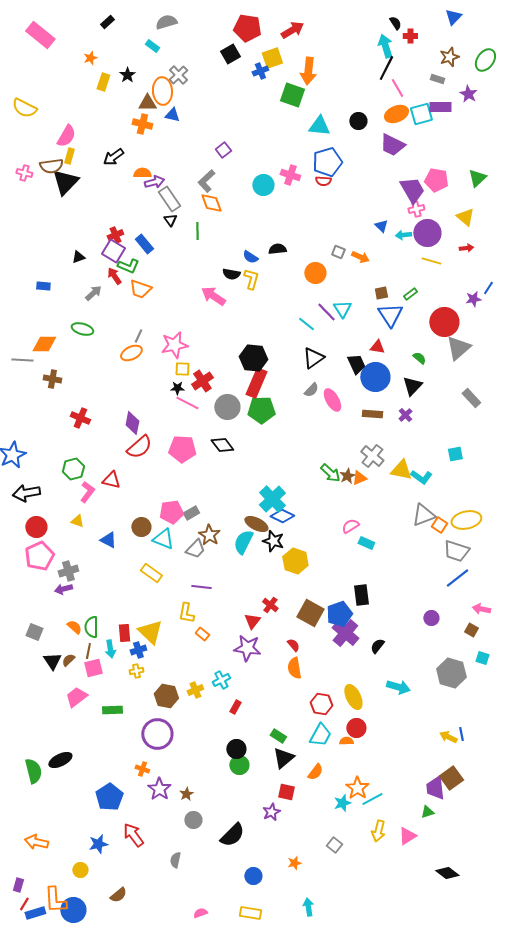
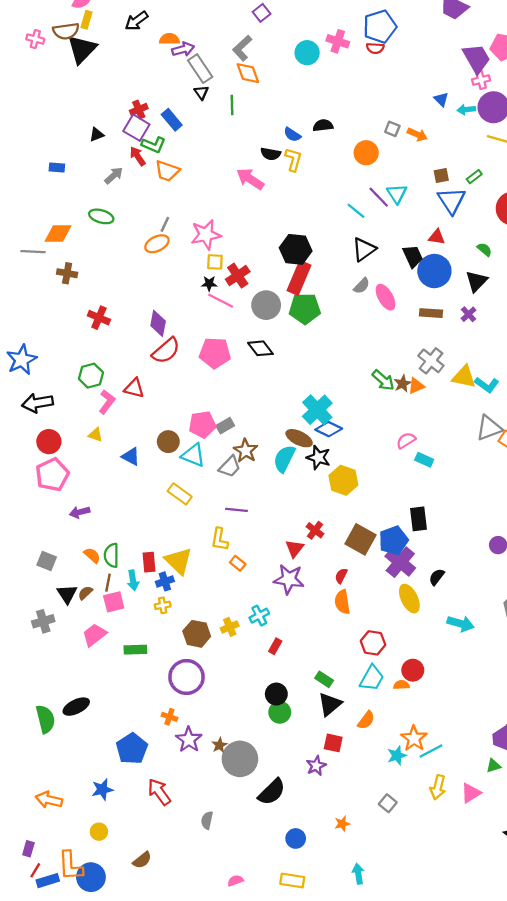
gray cross: (68, 571) -> (43, 621), moved
red semicircle: (293, 645) -> (341, 576), turned -112
yellow ellipse: (353, 697) -> (409, 599), moved
gray circle: (193, 820) -> (240, 759), moved, size x1.8
blue star: (98, 844) -> (102, 790), moved

